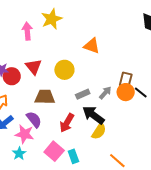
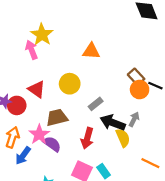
pink arrow: (27, 31) -> (32, 50), moved
brown rectangle: (126, 80) -> (136, 77), turned -42
gray arrow: (105, 93) -> (134, 119), moved
yellow semicircle: (99, 131) -> (123, 138), turned -42
pink star: (24, 134) -> (39, 135), moved, turned -30

